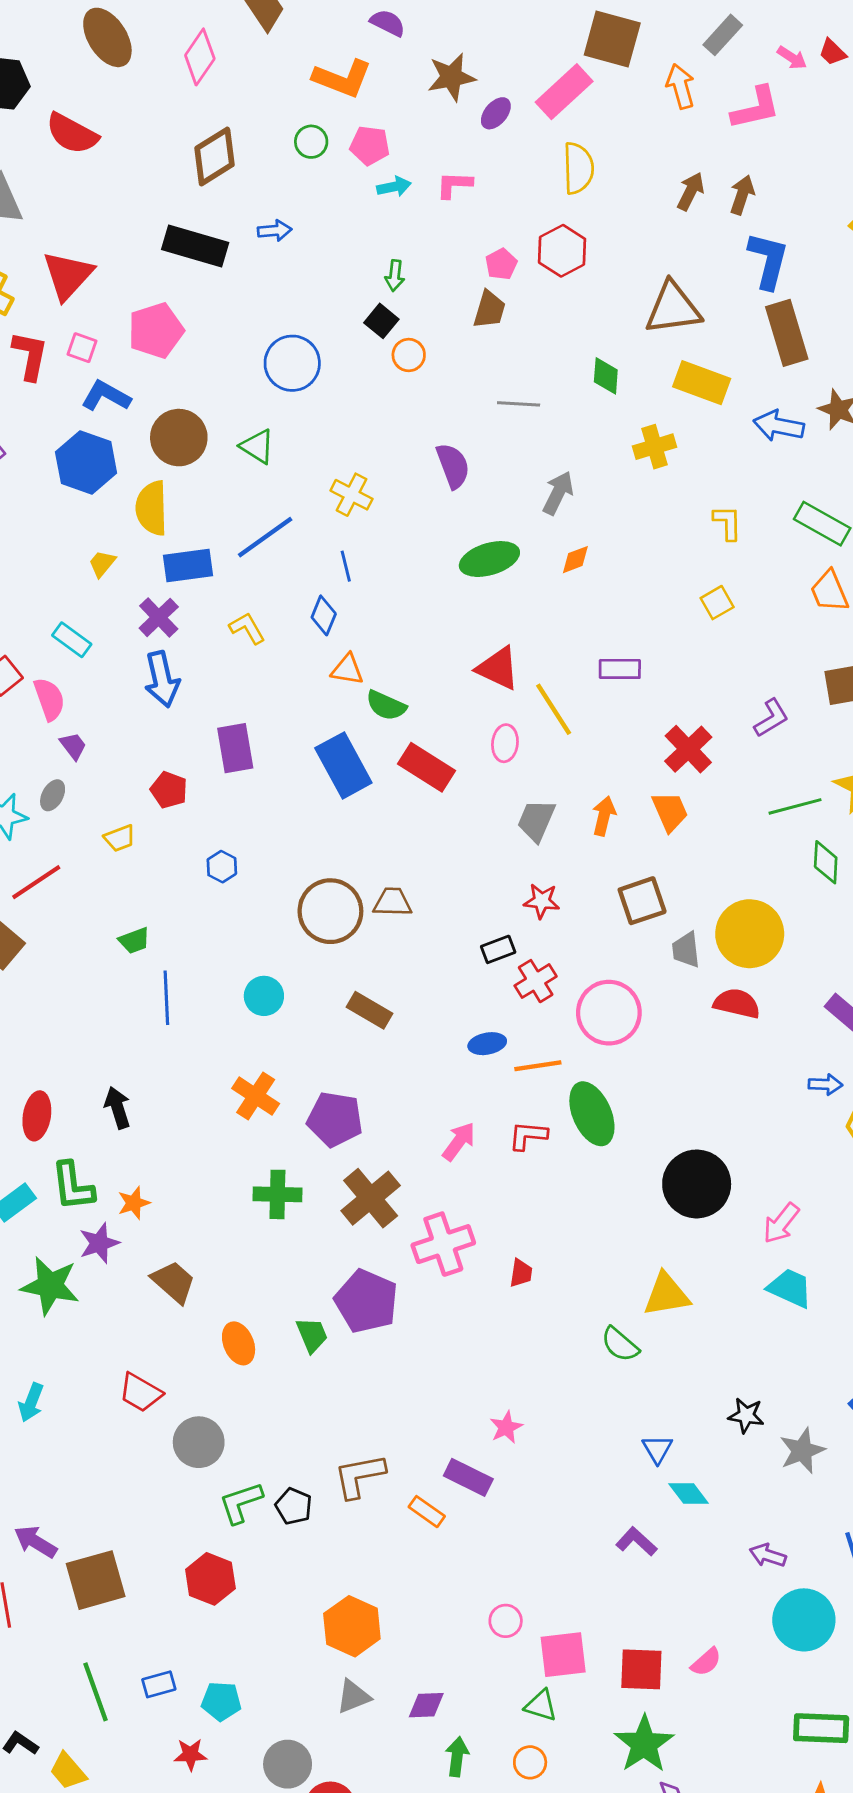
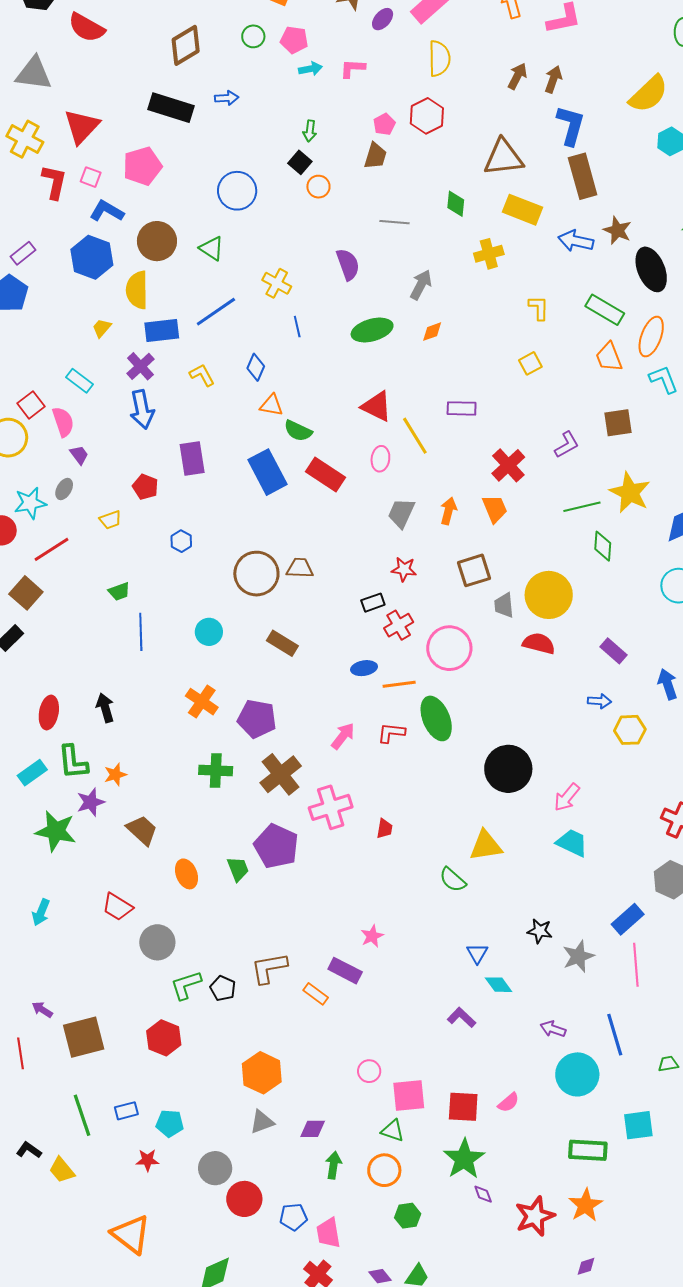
blue line: (346, 566) -> (297, 327), moved
purple arrow: (36, 1542) -> (42, 1010), size x0.7
orange circle: (530, 1762) -> (384, 1170), size x1.4

